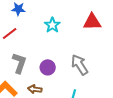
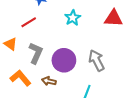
purple circle: (48, 67) -> (64, 60), size x1.5

